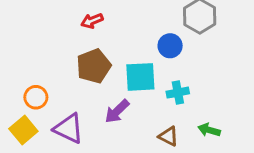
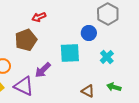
brown pentagon: (94, 66) -> (26, 40), moved
cyan cross: (178, 93) -> (107, 57), moved, turned -32
purple arrow: (117, 111) -> (43, 70), moved

